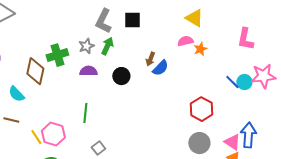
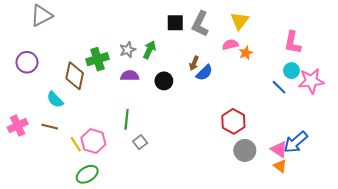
yellow triangle: (194, 18) -> (240, 21), turned 36
gray L-shape: (103, 21) -> (200, 24), moved
cyan circle: (244, 82) -> (292, 71), moved
red hexagon: (201, 109) -> (233, 121), moved
blue arrow: (248, 135) -> (296, 142), turned -135
gray square: (98, 148) -> (140, 142), moved

